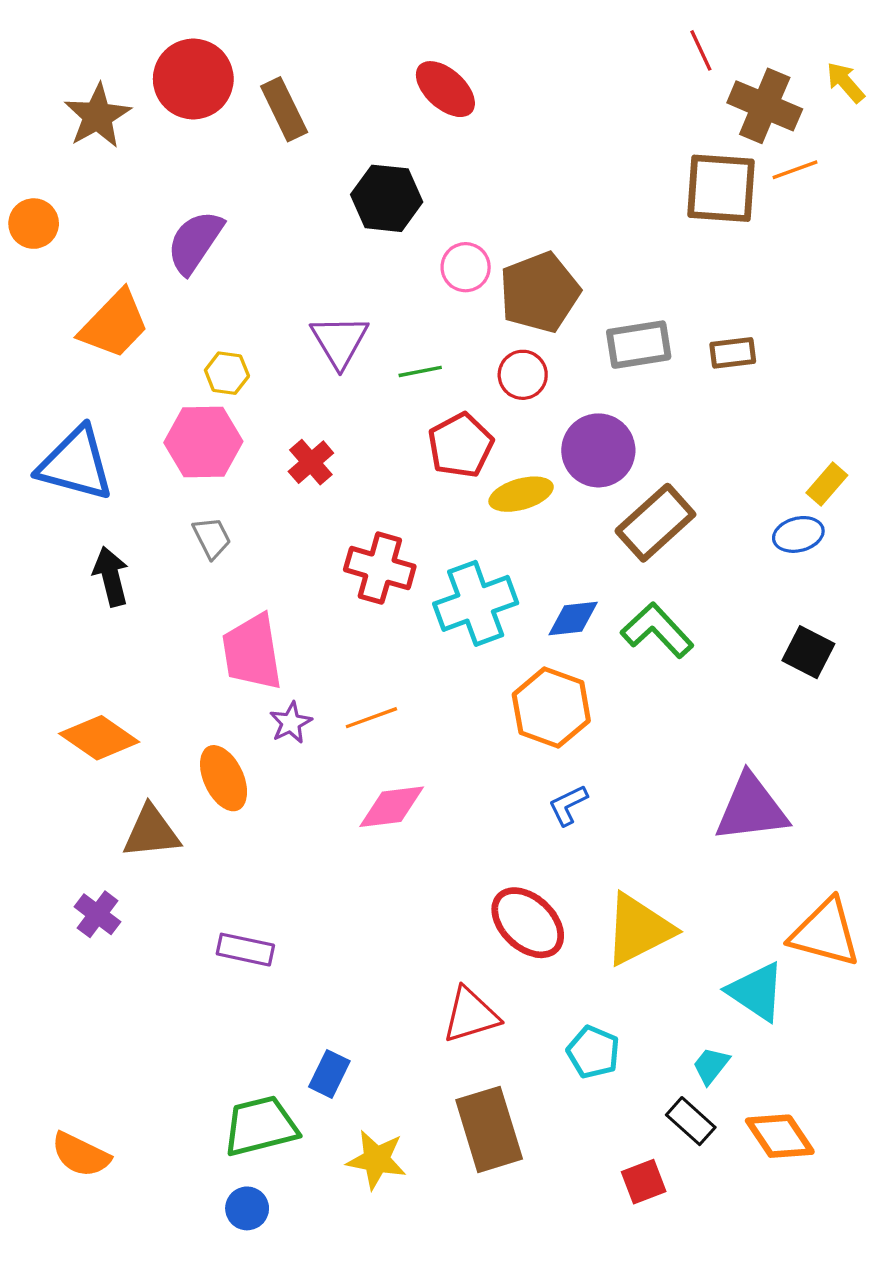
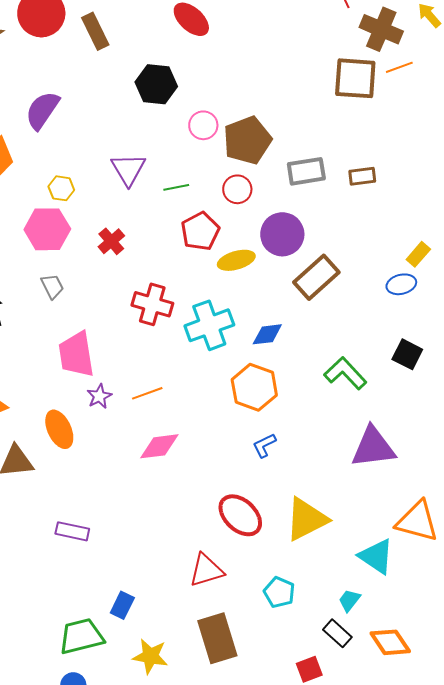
green L-shape: (657, 630) -> (345, 373), moved

